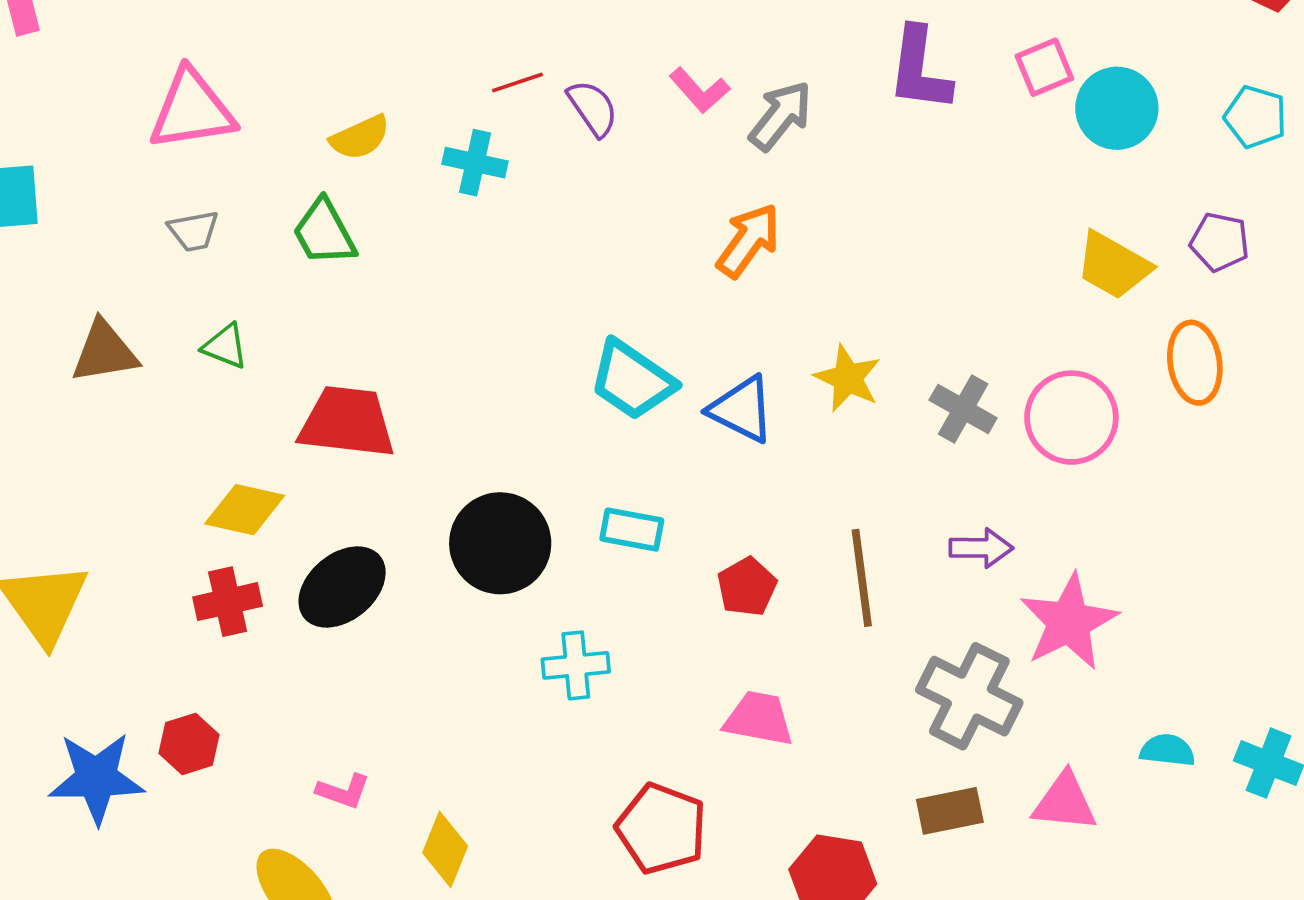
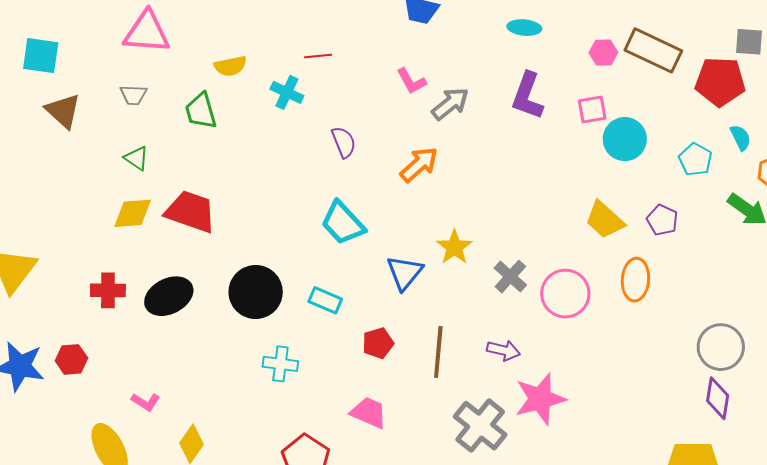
purple semicircle: (593, 108) -> (344, 142), moved
brown triangle: (104, 352) -> (63, 111), moved, turned 39
blue triangle: (742, 409) -> (405, 273), moved, turned 30
yellow diamond: (245, 510) -> (133, 213), moved, turned -30

